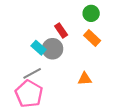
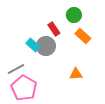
green circle: (91, 13) -> (74, 15), moved
gray line: (32, 73) -> (16, 69), moved

